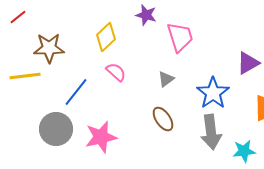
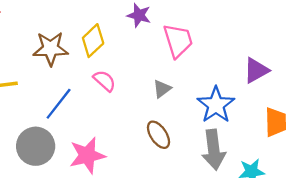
brown star: (49, 48) -> (51, 49), moved

